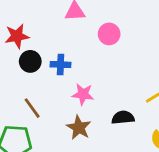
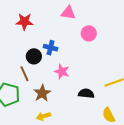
black circle: (30, 61) -> (34, 56), moved
brown star: (79, 128) -> (42, 93), moved

